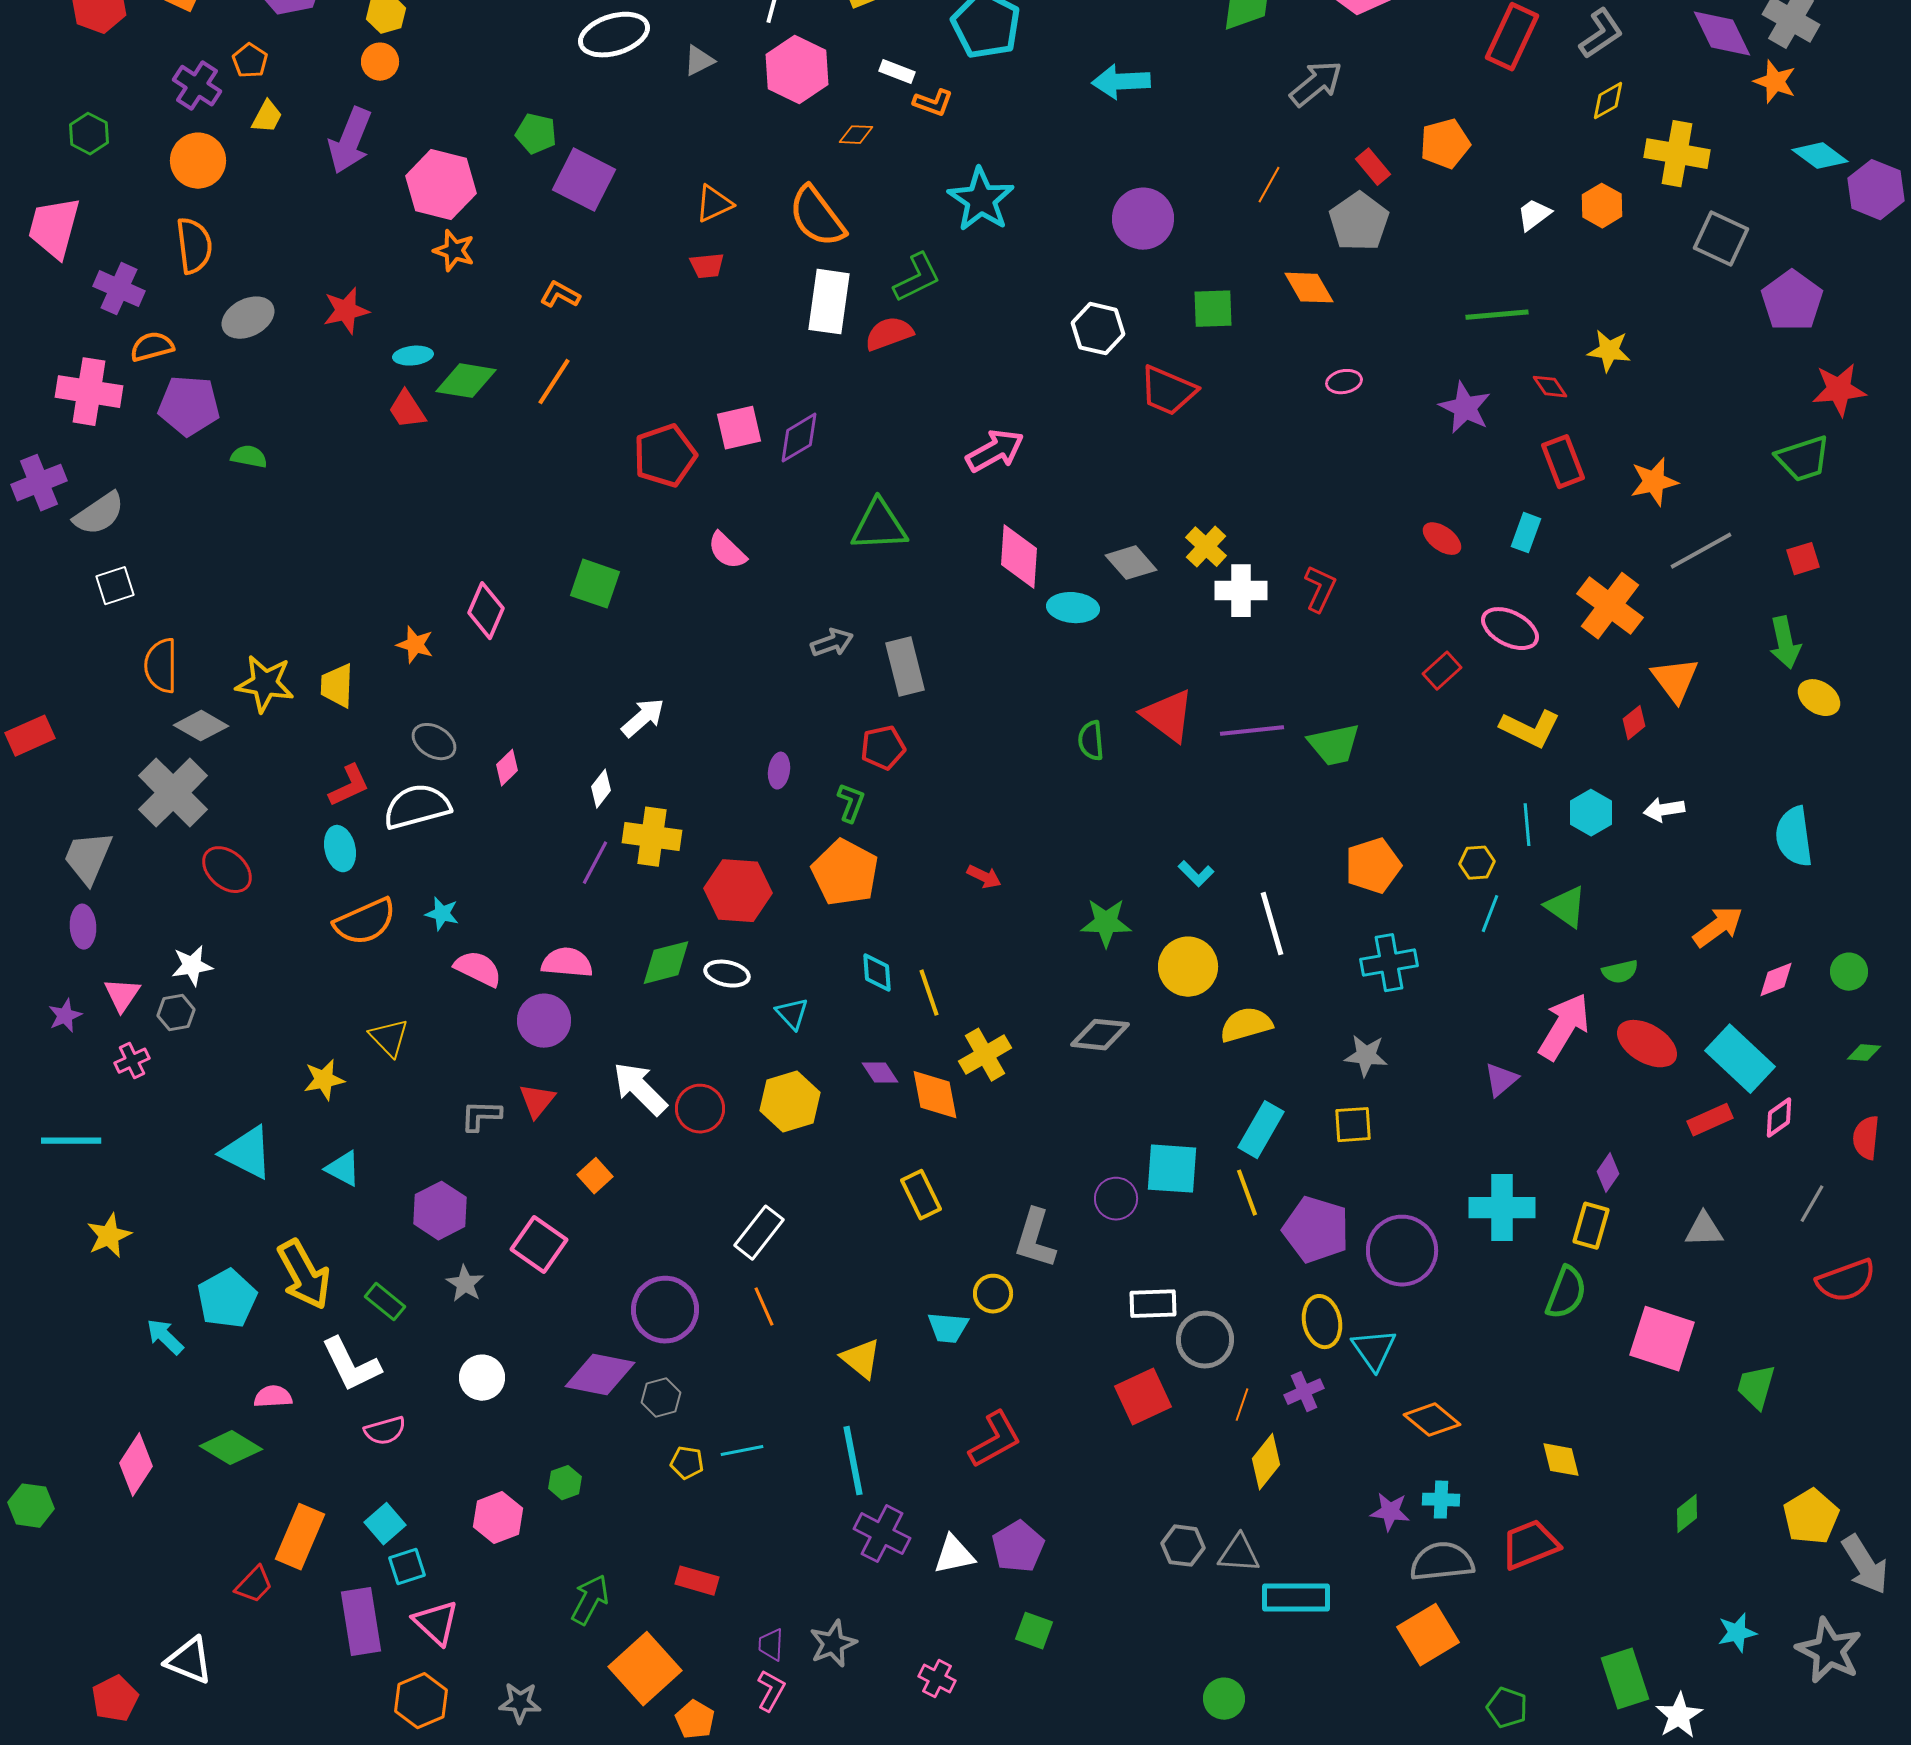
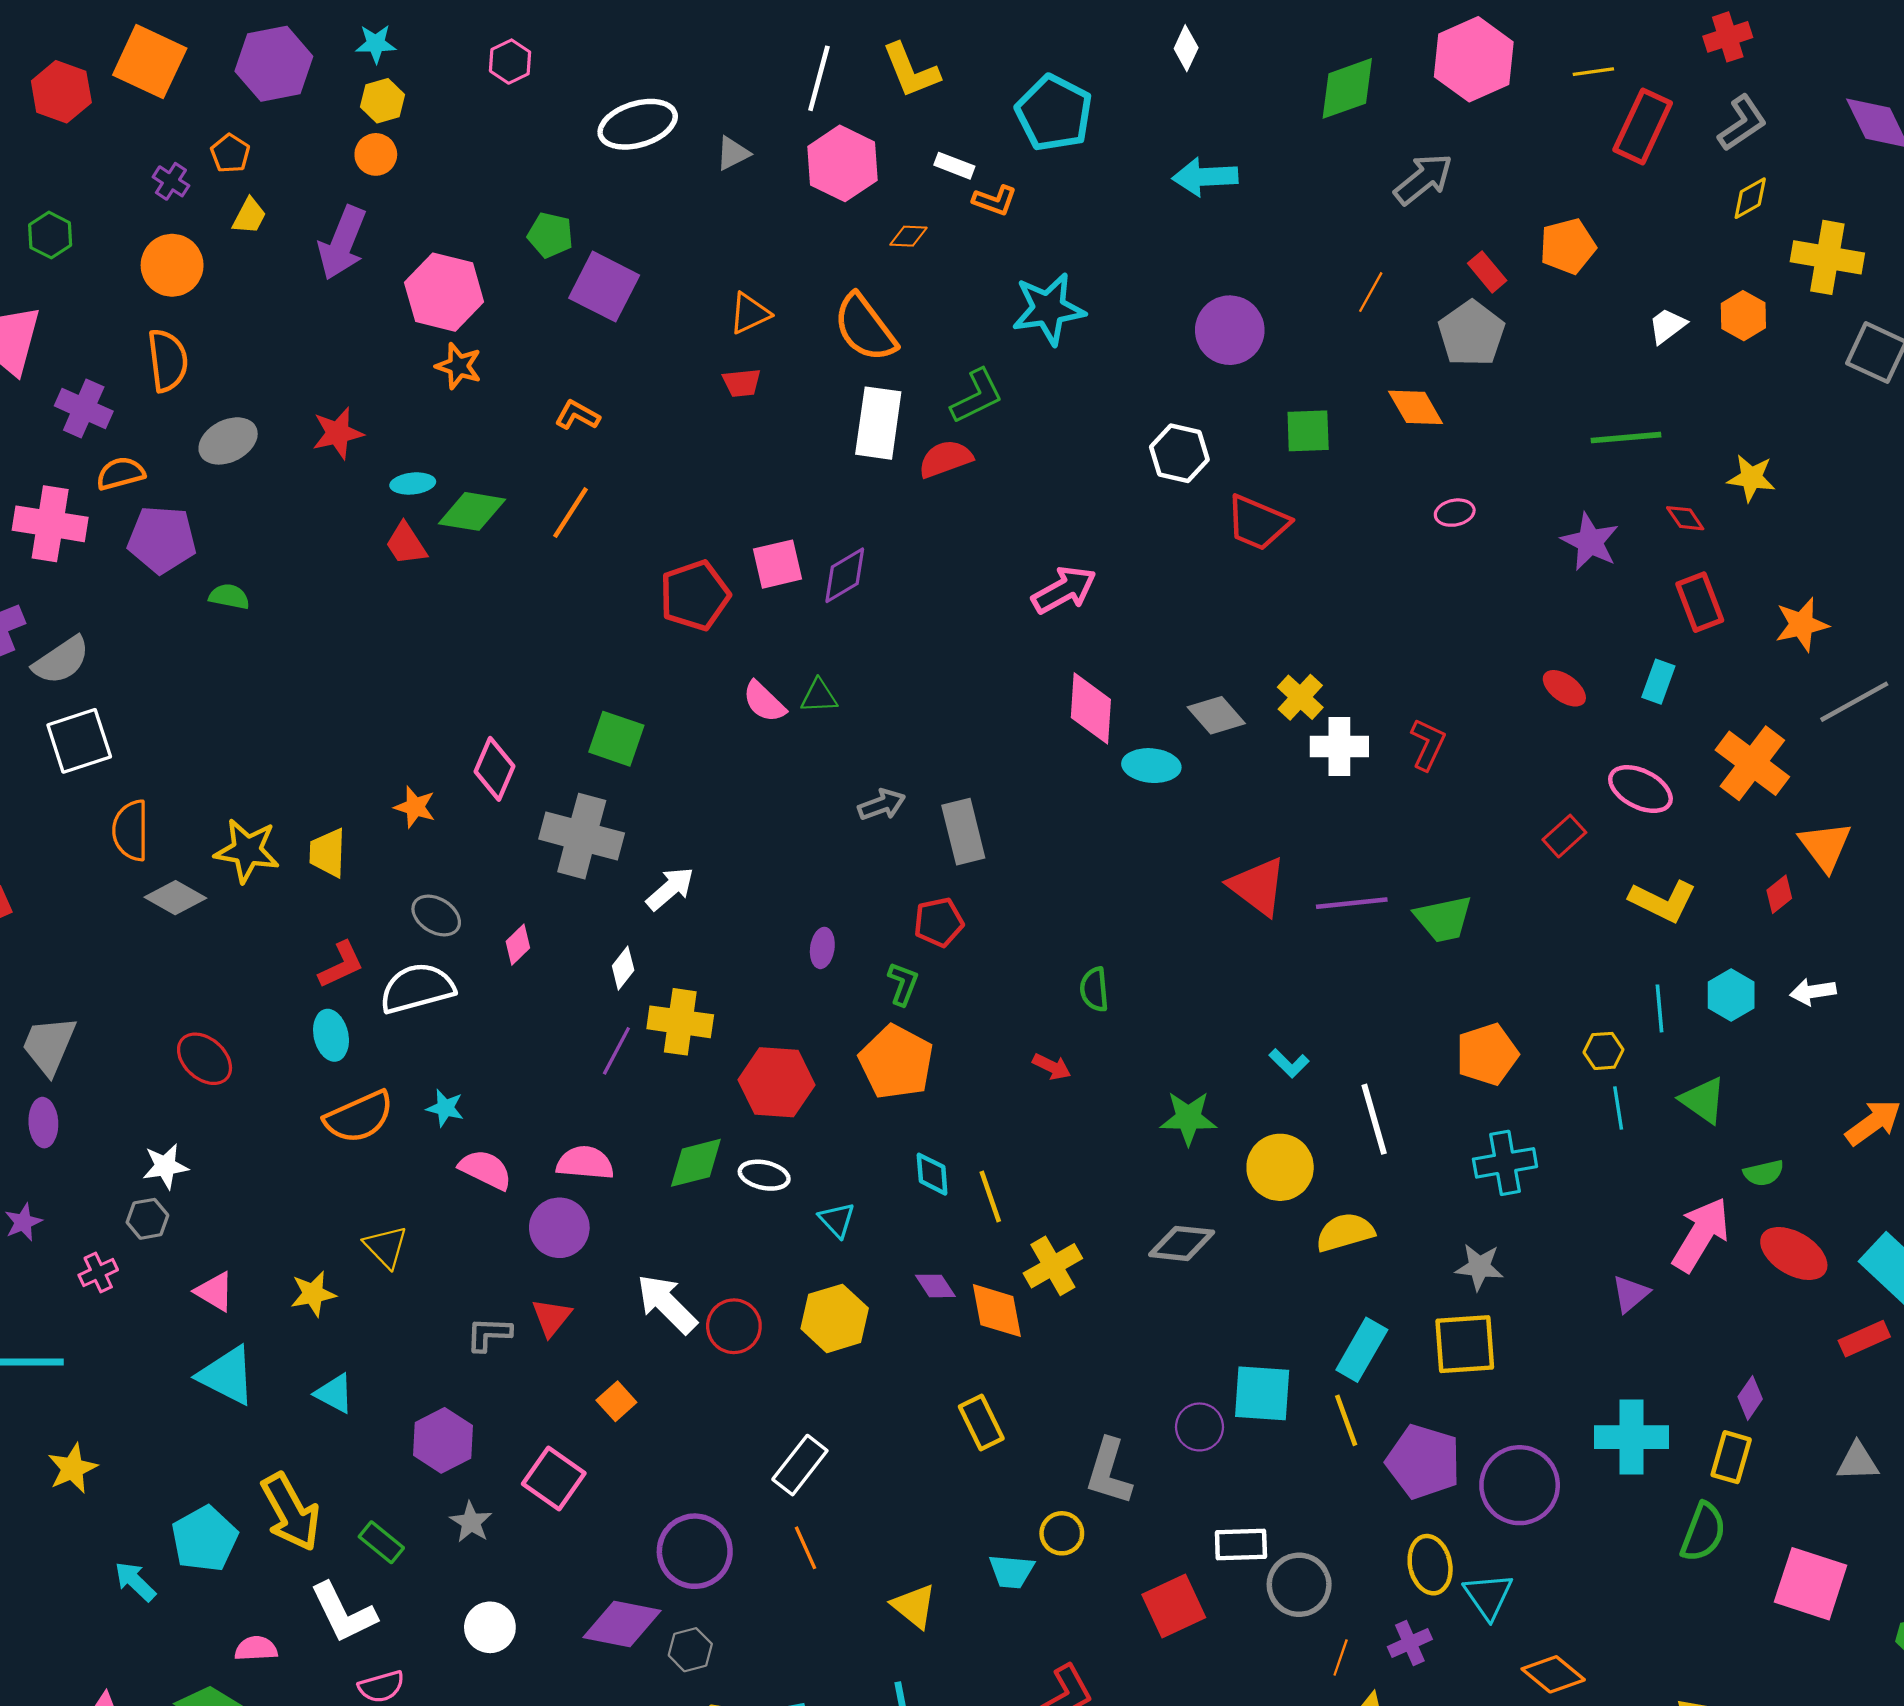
purple cross: (197, 86) -> (171, 181), size x0.7
cyan star: (981, 200) -> (1048, 309), turned 30
green triangle: (879, 526) -> (819, 696), moved, size x0.6
white square: (115, 586) -> (79, 741), size x1.5
green semicircle: (1091, 741) -> (1094, 989), moved
gray cross: (173, 793) -> (582, 836), moved, turned -30
cyan line: (1490, 914) -> (1618, 1108), turned -30
pink triangle: (122, 995) -> (215, 1292), moved, turned -33
yellow square: (1353, 1125) -> (1465, 1344), size x1.5
red square: (1143, 1397) -> (1174, 1606), moved

